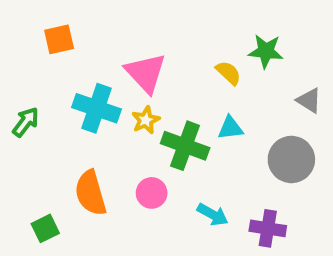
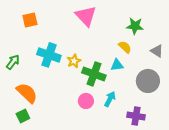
pink triangle: (146, 73) -> (86, 16), moved
yellow semicircle: (228, 73) -> (125, 47), moved
orange semicircle: (91, 193) -> (27, 93), moved, turned 150
pink circle: (152, 193) -> (86, 101), moved
cyan arrow: (213, 215) -> (110, 99), moved, turned -91

